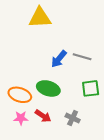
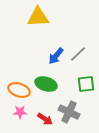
gray line: (82, 57) -> (78, 54), turned -60
red arrow: (43, 116) -> (45, 119), moved
gray cross: (73, 118) -> (69, 112), size x1.5

